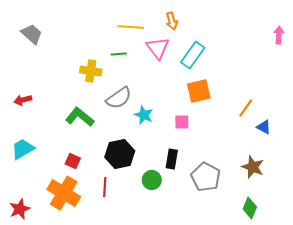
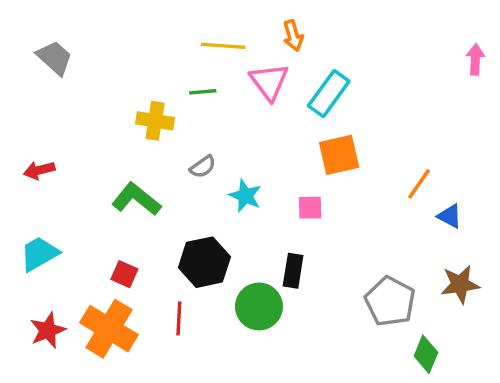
gray semicircle: (119, 98) -> (203, 167), size x0.6
brown star: (253, 167) -> (460, 284), moved, turned -30
gray pentagon: (206, 177) -> (390, 301), moved
green circle: (152, 180) -> (259, 306), size x1.4
red star: (20, 209) -> (48, 330), moved

